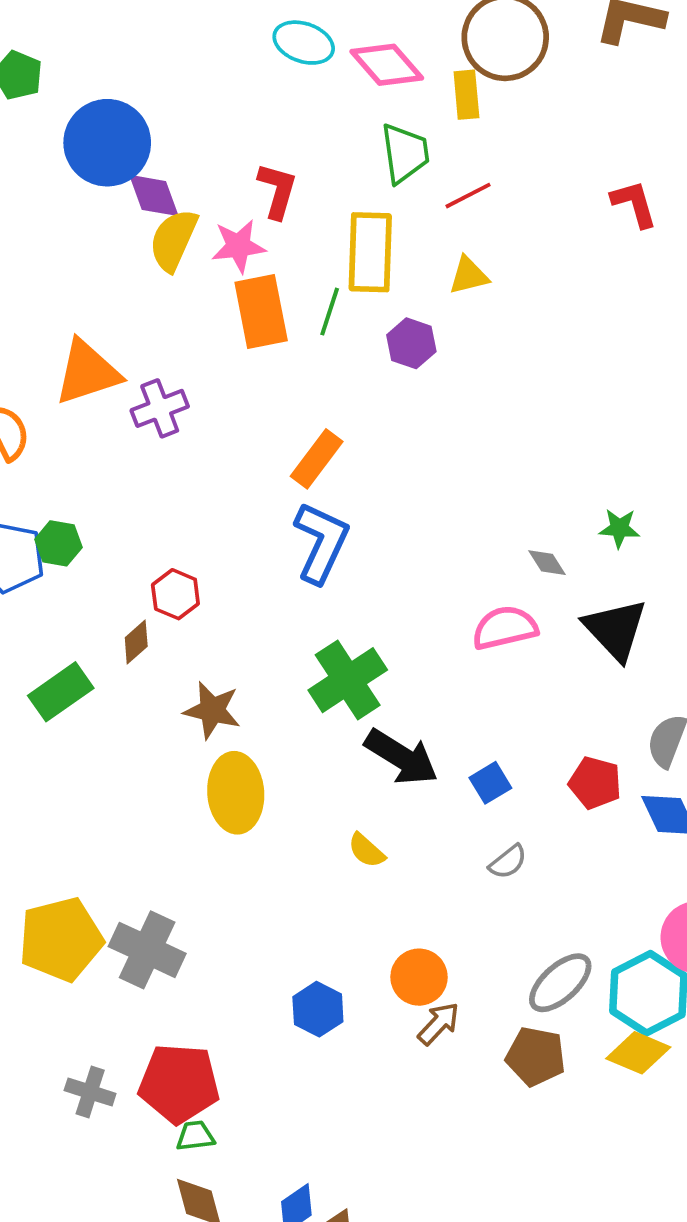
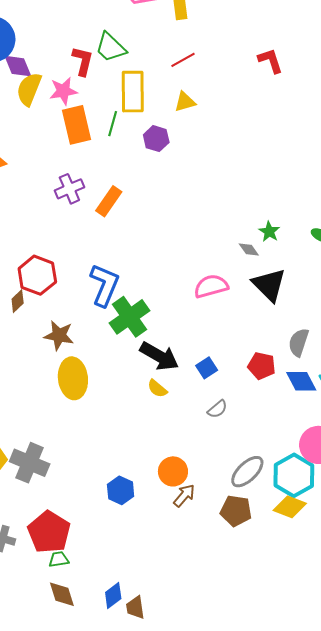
green trapezoid: (405, 153) -> (111, 47), moved, turned 144
purple cross: (160, 408) -> (69, 189), moved
green star: (619, 528) -> (269, 232), turned 30
blue L-shape: (321, 542) -> (104, 285), moved
gray diamond: (547, 563) -> (249, 250), moved
red hexagon: (175, 594) -> (37, 275), size x1.5
yellow semicircle: (366, 850) -> (157, 389), moved
red pentagon: (179, 1083) -> (49, 532), turned 30

